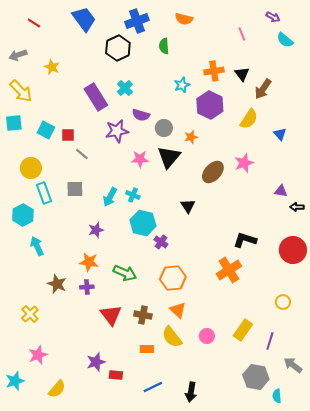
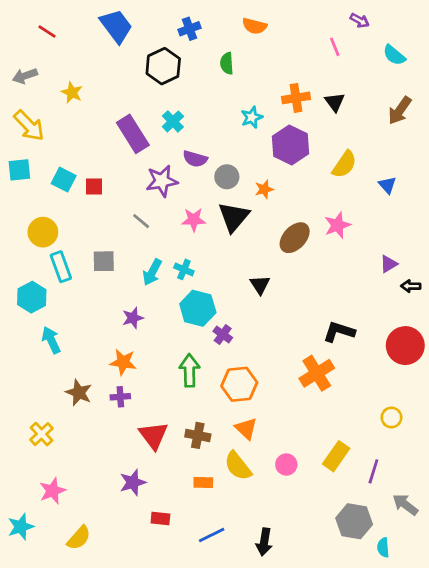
purple arrow: (273, 17) -> (360, 21), moved
blue cross: (137, 21) -> (189, 29), size x0.7
brown arrow: (263, 89) -> (400, 110), moved
gray line: (82, 154) -> (141, 221), moved
purple triangle: (281, 191) -> (389, 264), turned -40
green arrow: (125, 273) -> (189, 370), moved, turned -115
purple star: (96, 362) -> (133, 482), moved

